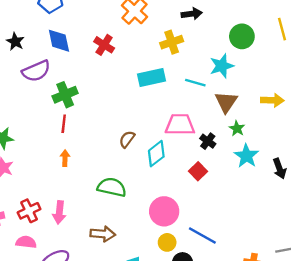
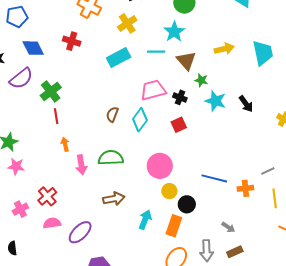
red square: (198, 171) -> (179, 125), turned 35
pink arrow: (59, 212) -> (81, 165), moved
blue line: (202, 235) -> (214, 178), moved

